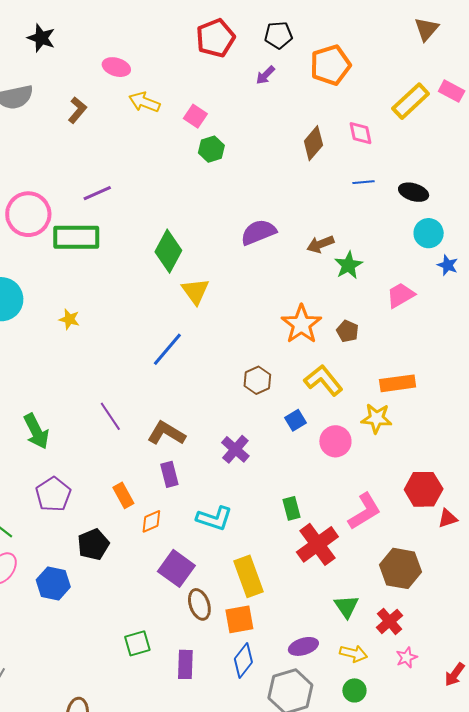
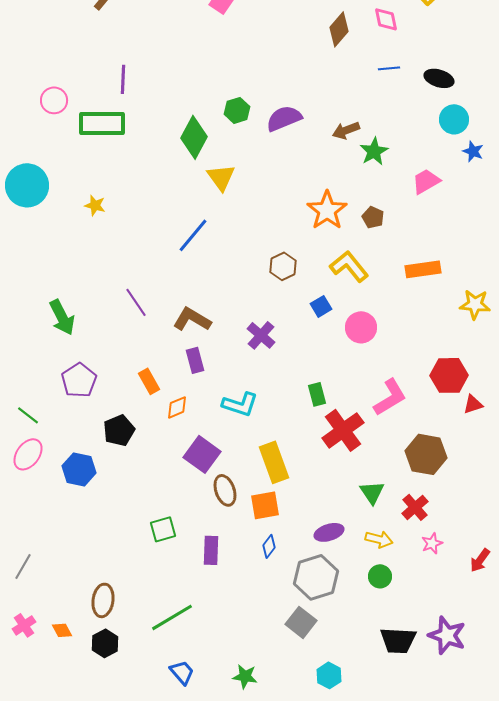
green hexagon: (211, 149) -> (237, 110), moved
purple line: (97, 193) -> (123, 79), turned -64
pink circle: (28, 214) -> (54, 100), size x0.6
yellow star: (377, 418) -> (475, 304), moved
blue diamond: (243, 660) -> (269, 546), size x0.7

